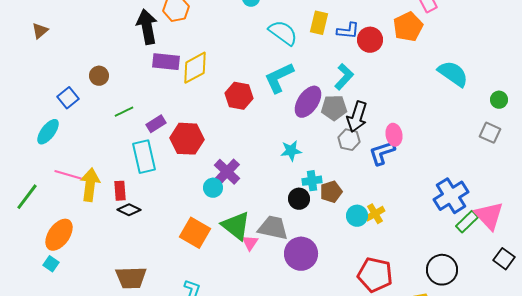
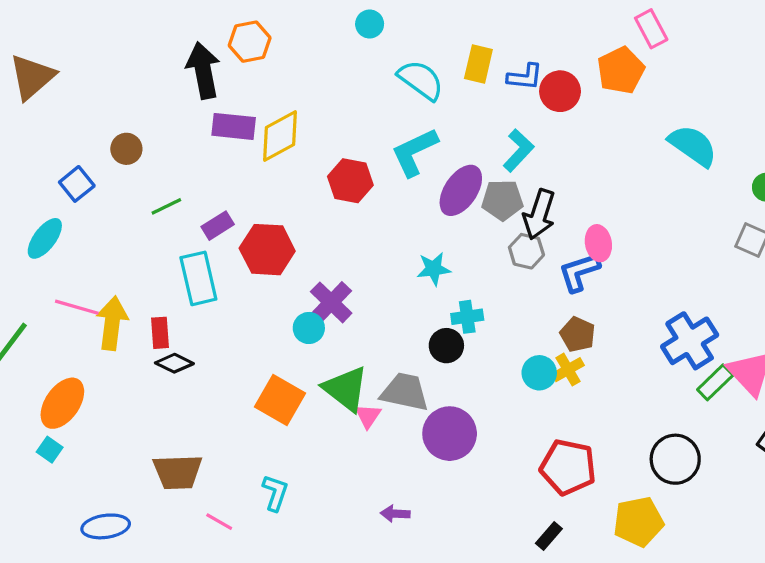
brown triangle: (40, 31) -> (32, 77), size x1.8
brown pentagon: (331, 192) -> (578, 334), moved, turned -30

